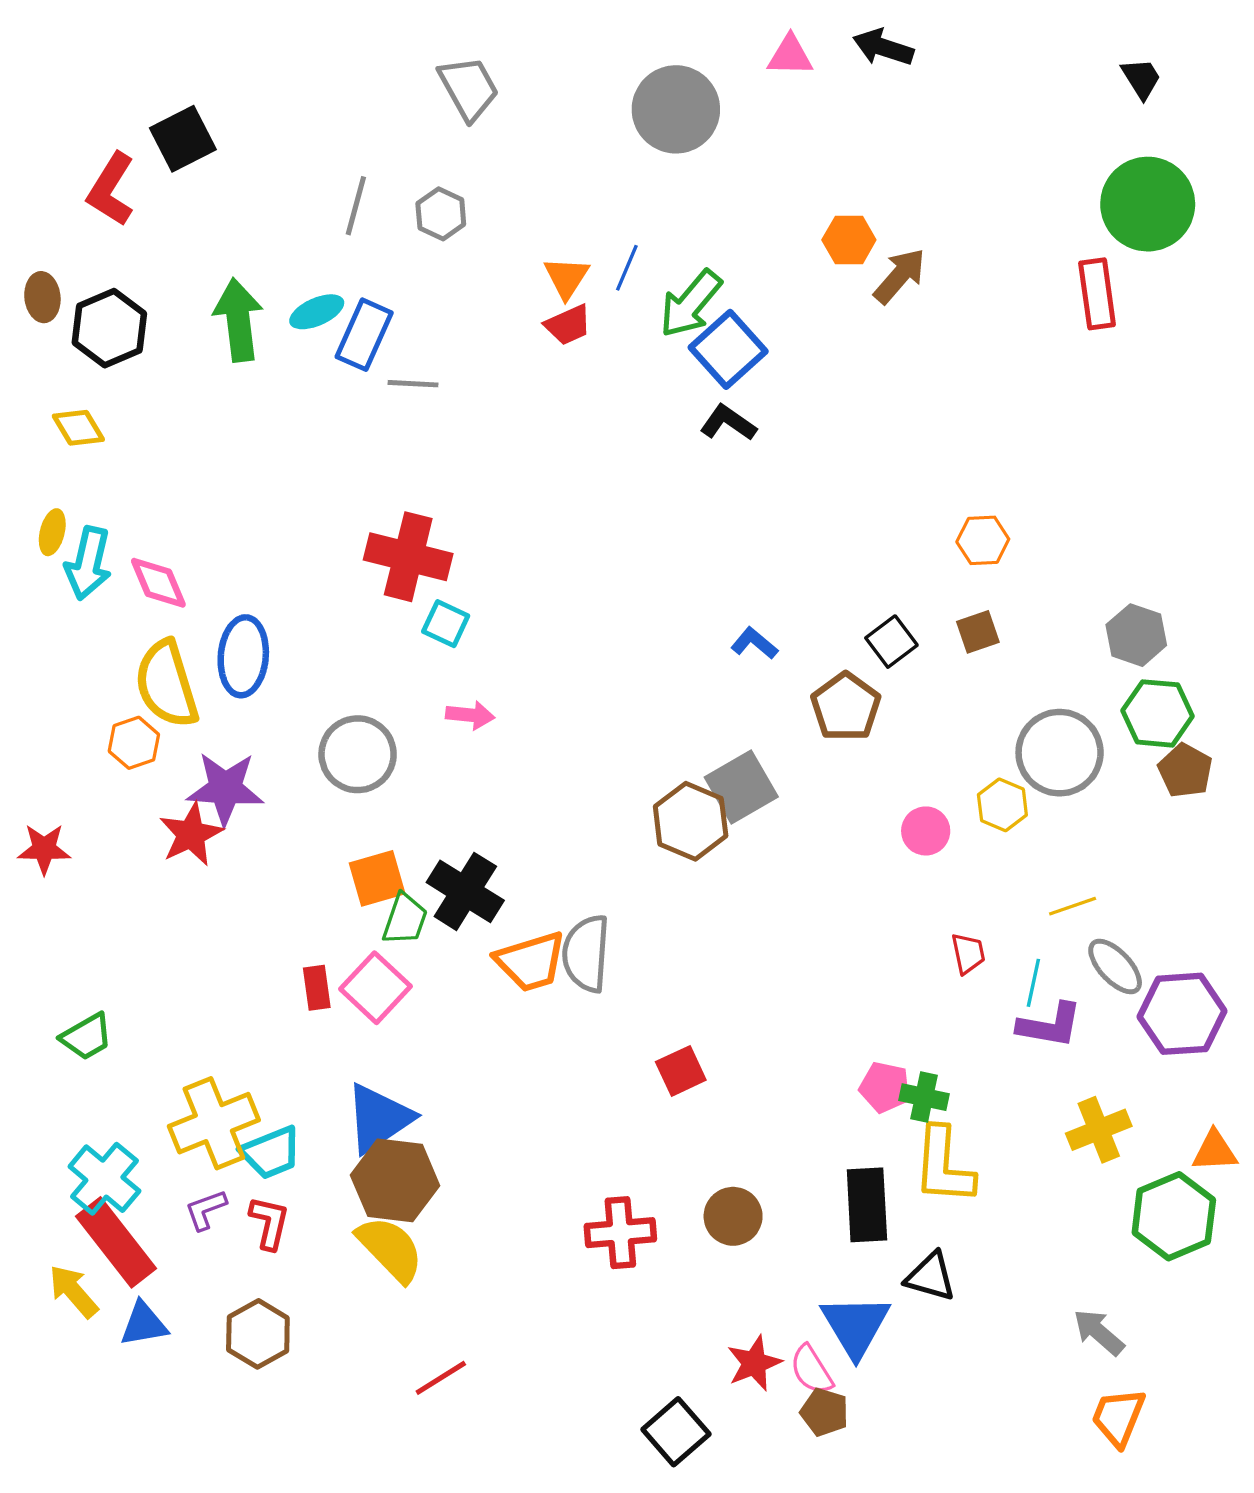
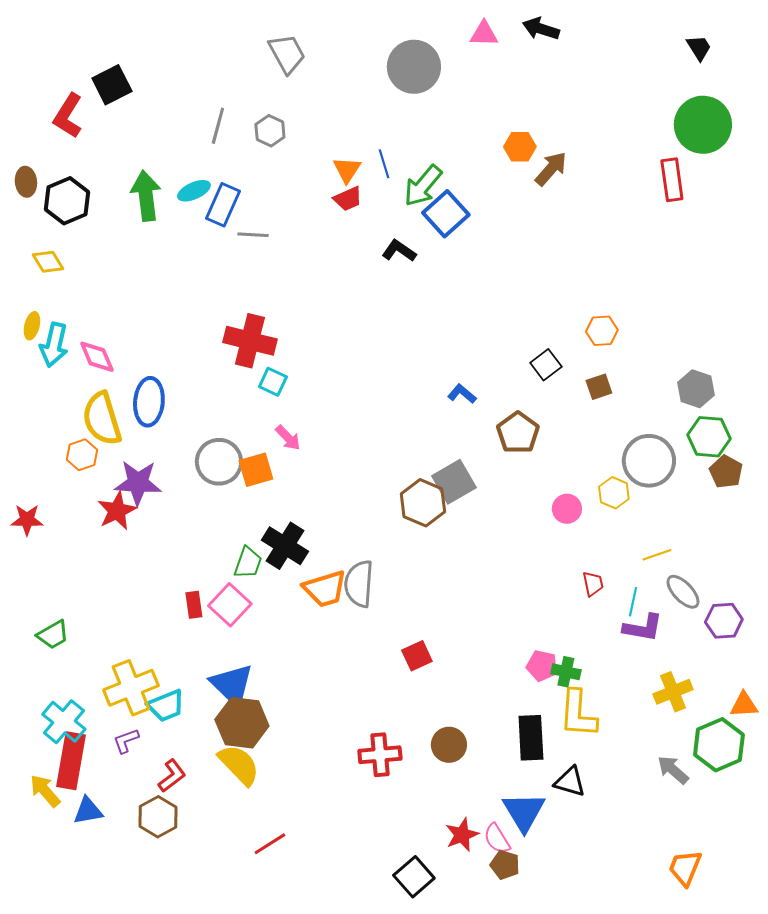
blue line: (627, 268) -> (384, 164), turned -40
black L-shape: (728, 423) -> (399, 251), moved
black square: (891, 642) -> (546, 365), moved
pink arrow: (470, 715) -> (288, 438), turned 40
orange square: (377, 878) -> (256, 470), moved
purple hexagon: (1182, 1014) -> (724, 621), size x0.7
blue triangle: (379, 1118) -> (232, 685), turned -42
red L-shape: (269, 1223) -> (172, 776), moved, turned 40
red rectangle: (116, 1242) -> (71, 761), turned 48
gray arrow: (1099, 1332) -> (673, 770), moved

